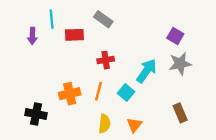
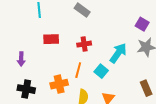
red rectangle: (74, 35) -> (51, 39), moved
purple arrow: (32, 36) -> (21, 59), moved
orange cross: (70, 94) -> (59, 84), moved

